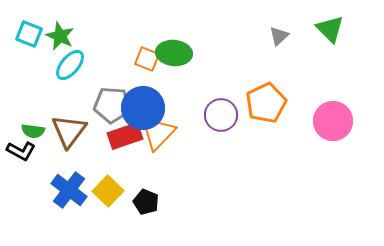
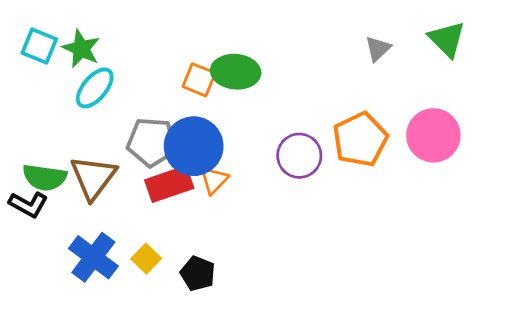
pink circle: (333, 121) -> (433, 135), moved
green semicircle: (33, 131) -> (45, 177), size x1.4
orange triangle: (158, 133) -> (214, 180), size x0.6
yellow square: (108, 191) -> (146, 259), size x0.7

